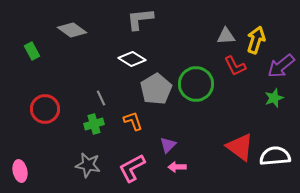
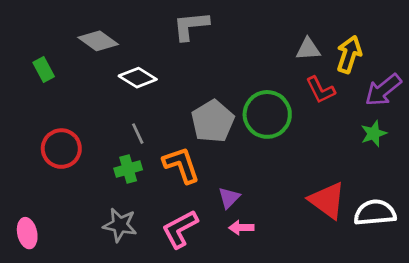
white diamond: (132, 59) -> (138, 78), moved
orange L-shape: (133, 121) -> (181, 165), size x1.4

